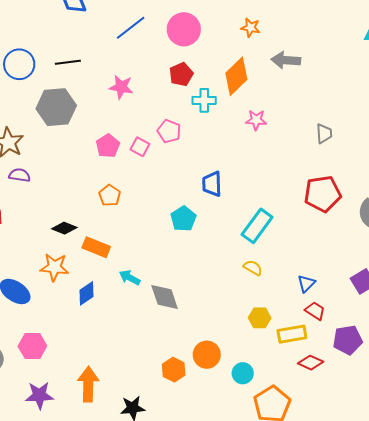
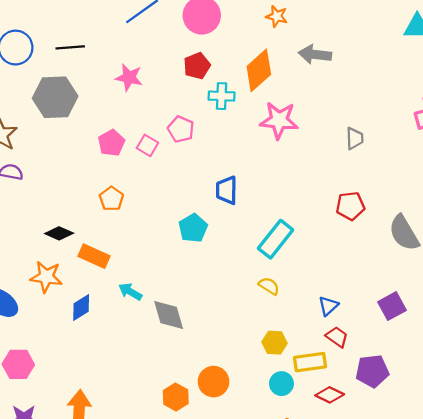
pink star: (256, 120) -> (279, 120), size x1.6
red pentagon: (323, 194) -> (350, 206), size x0.7
cyan circle: (243, 373) -> (281, 384), moved

